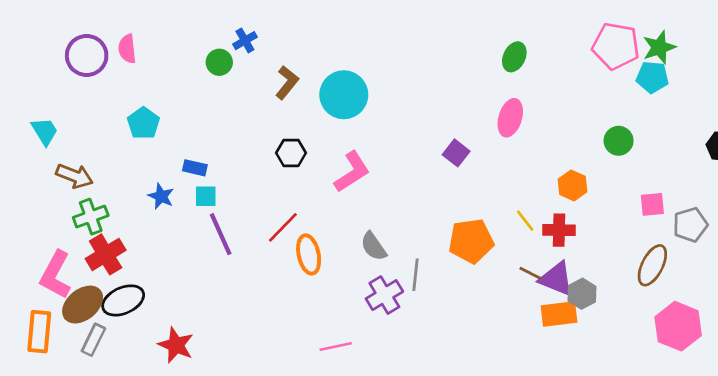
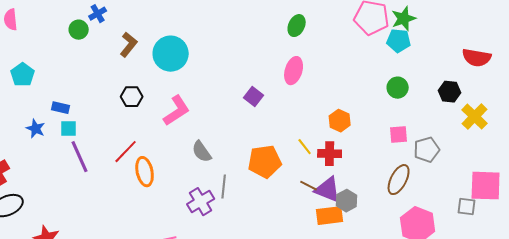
green circle: (619, 141) -> (398, 88), moved
gray semicircle: (374, 246) -> (202, 152), moved

